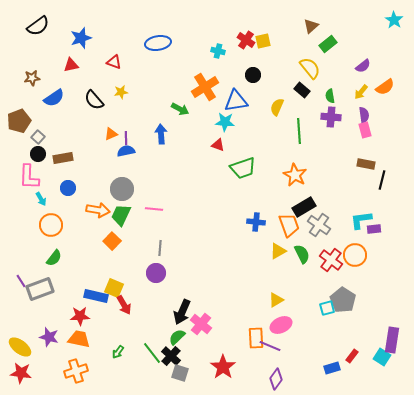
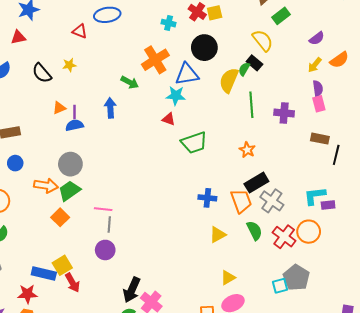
red triangle: (114, 62) -> (80, 31), moved
black circle: (253, 75) -> (204, 48), size x1.6
green semicircle: (330, 96) -> (244, 69), moved, turned 40
yellow semicircle: (277, 107) -> (229, 80), size x1.4
purple cross: (331, 117) -> (284, 113), moved
orange star: (295, 175) -> (247, 150), size x0.7
pink line: (154, 209) -> (103, 209), moved
green trapezoid: (121, 215) -> (69, 191), turned 30
yellow triangle: (278, 251) -> (218, 235), moved
yellow square: (114, 288) -> (62, 265), turned 36

